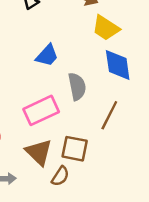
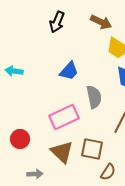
brown semicircle: (60, 176) -> (108, 172), moved

